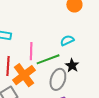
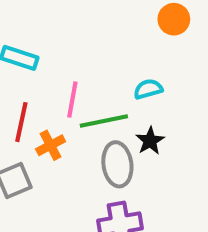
orange cross: (24, 75) -> (51, 145), size x0.6
gray ellipse: (58, 79) -> (117, 164), turned -35

